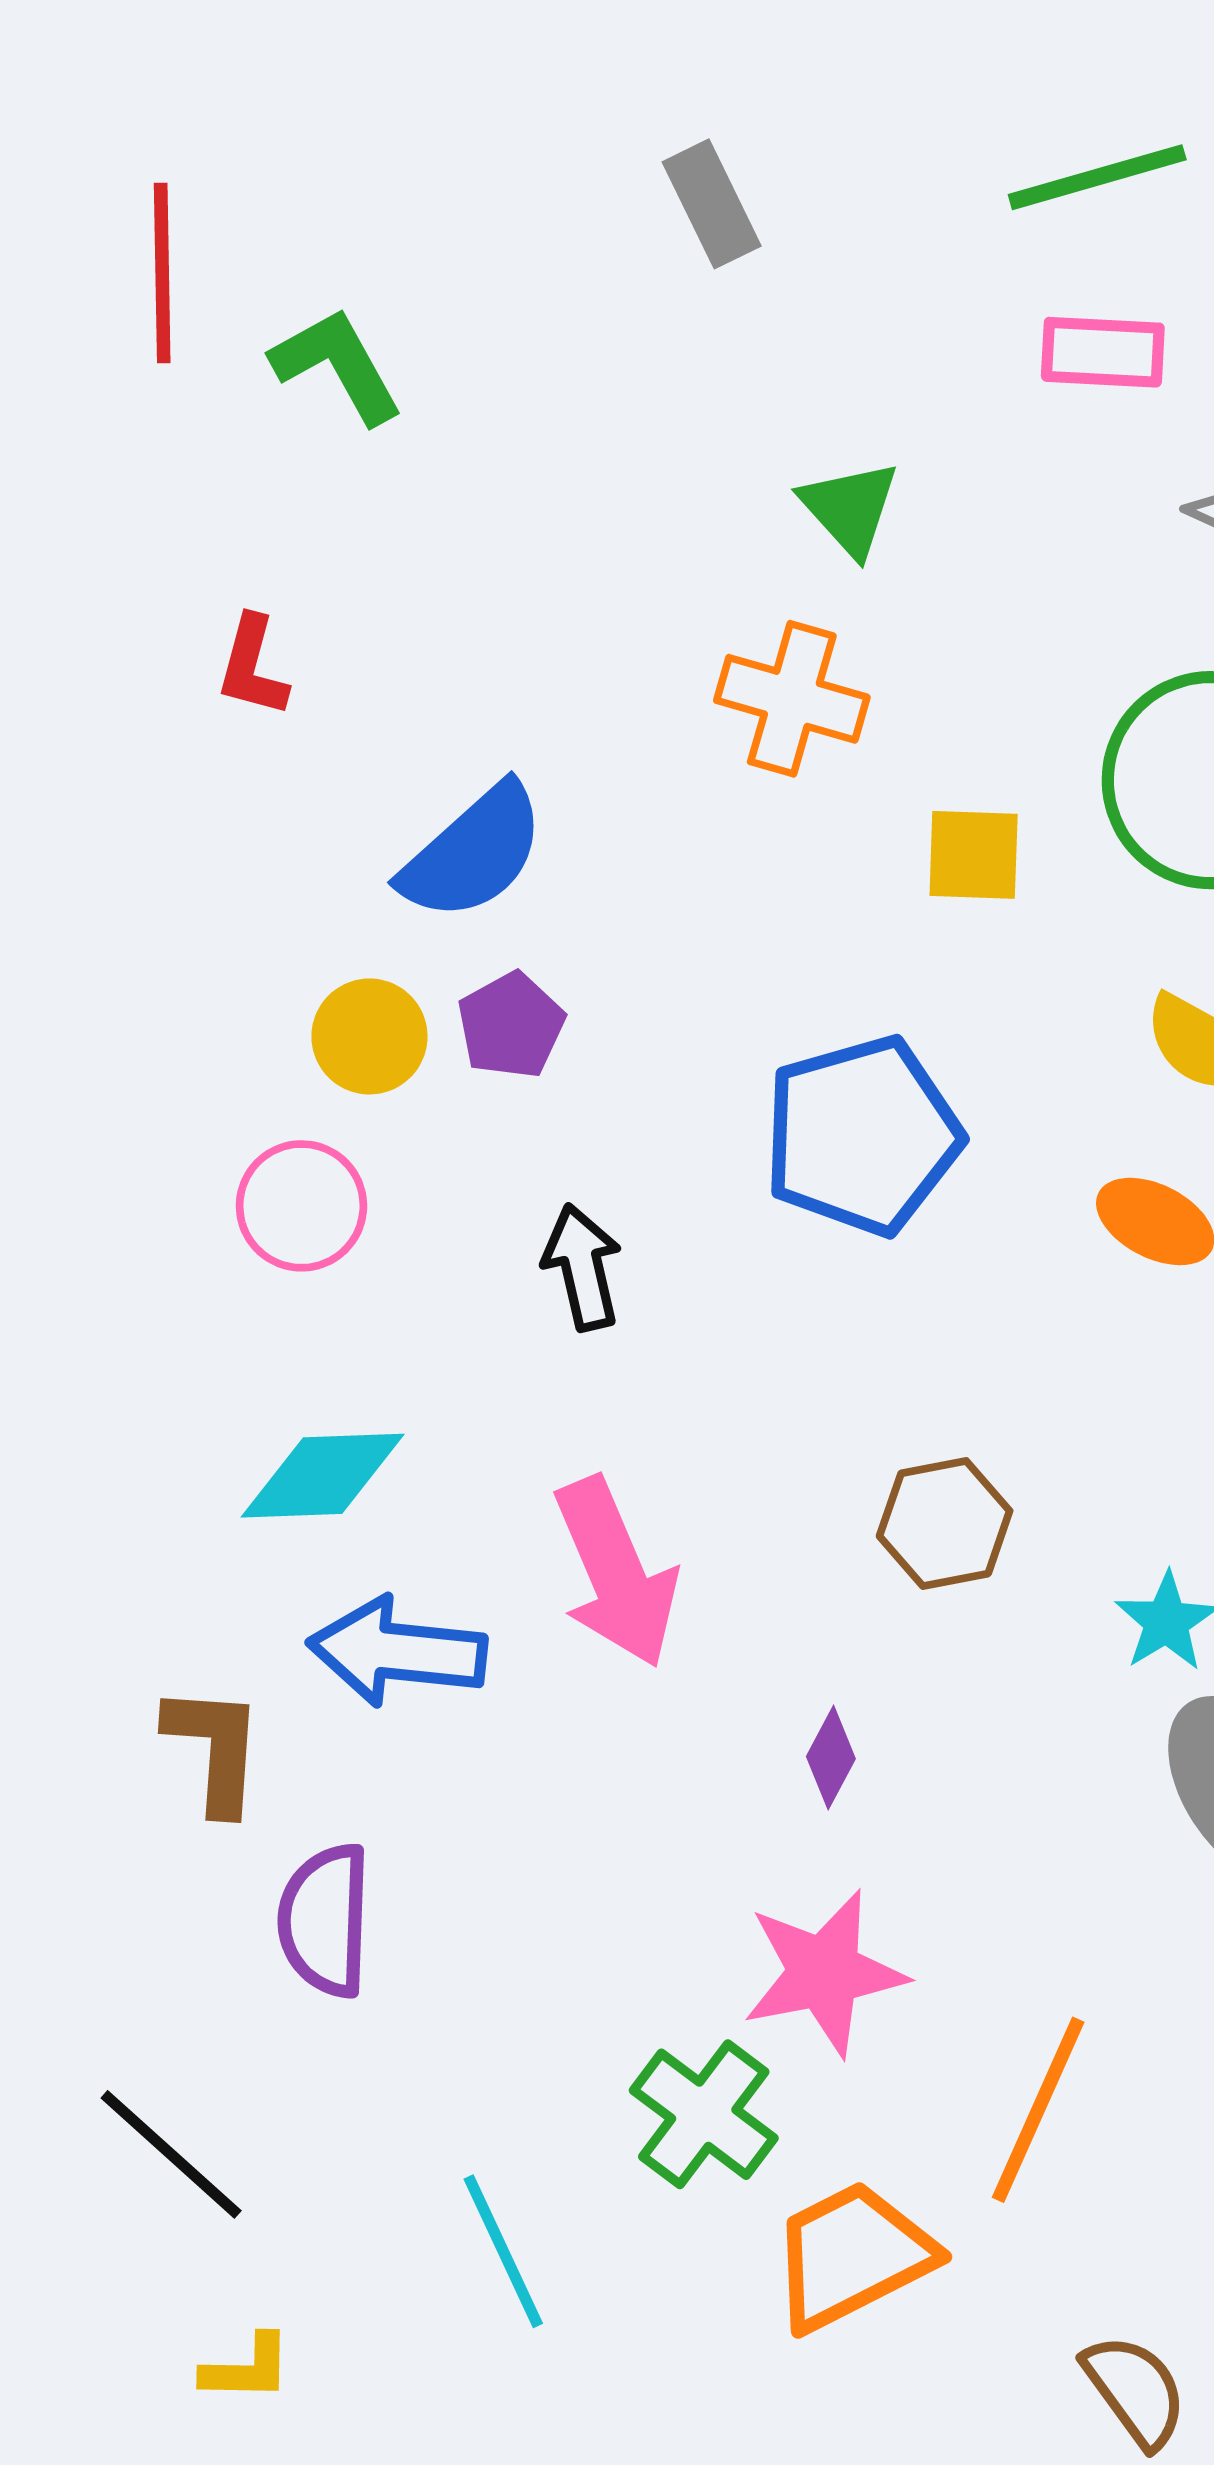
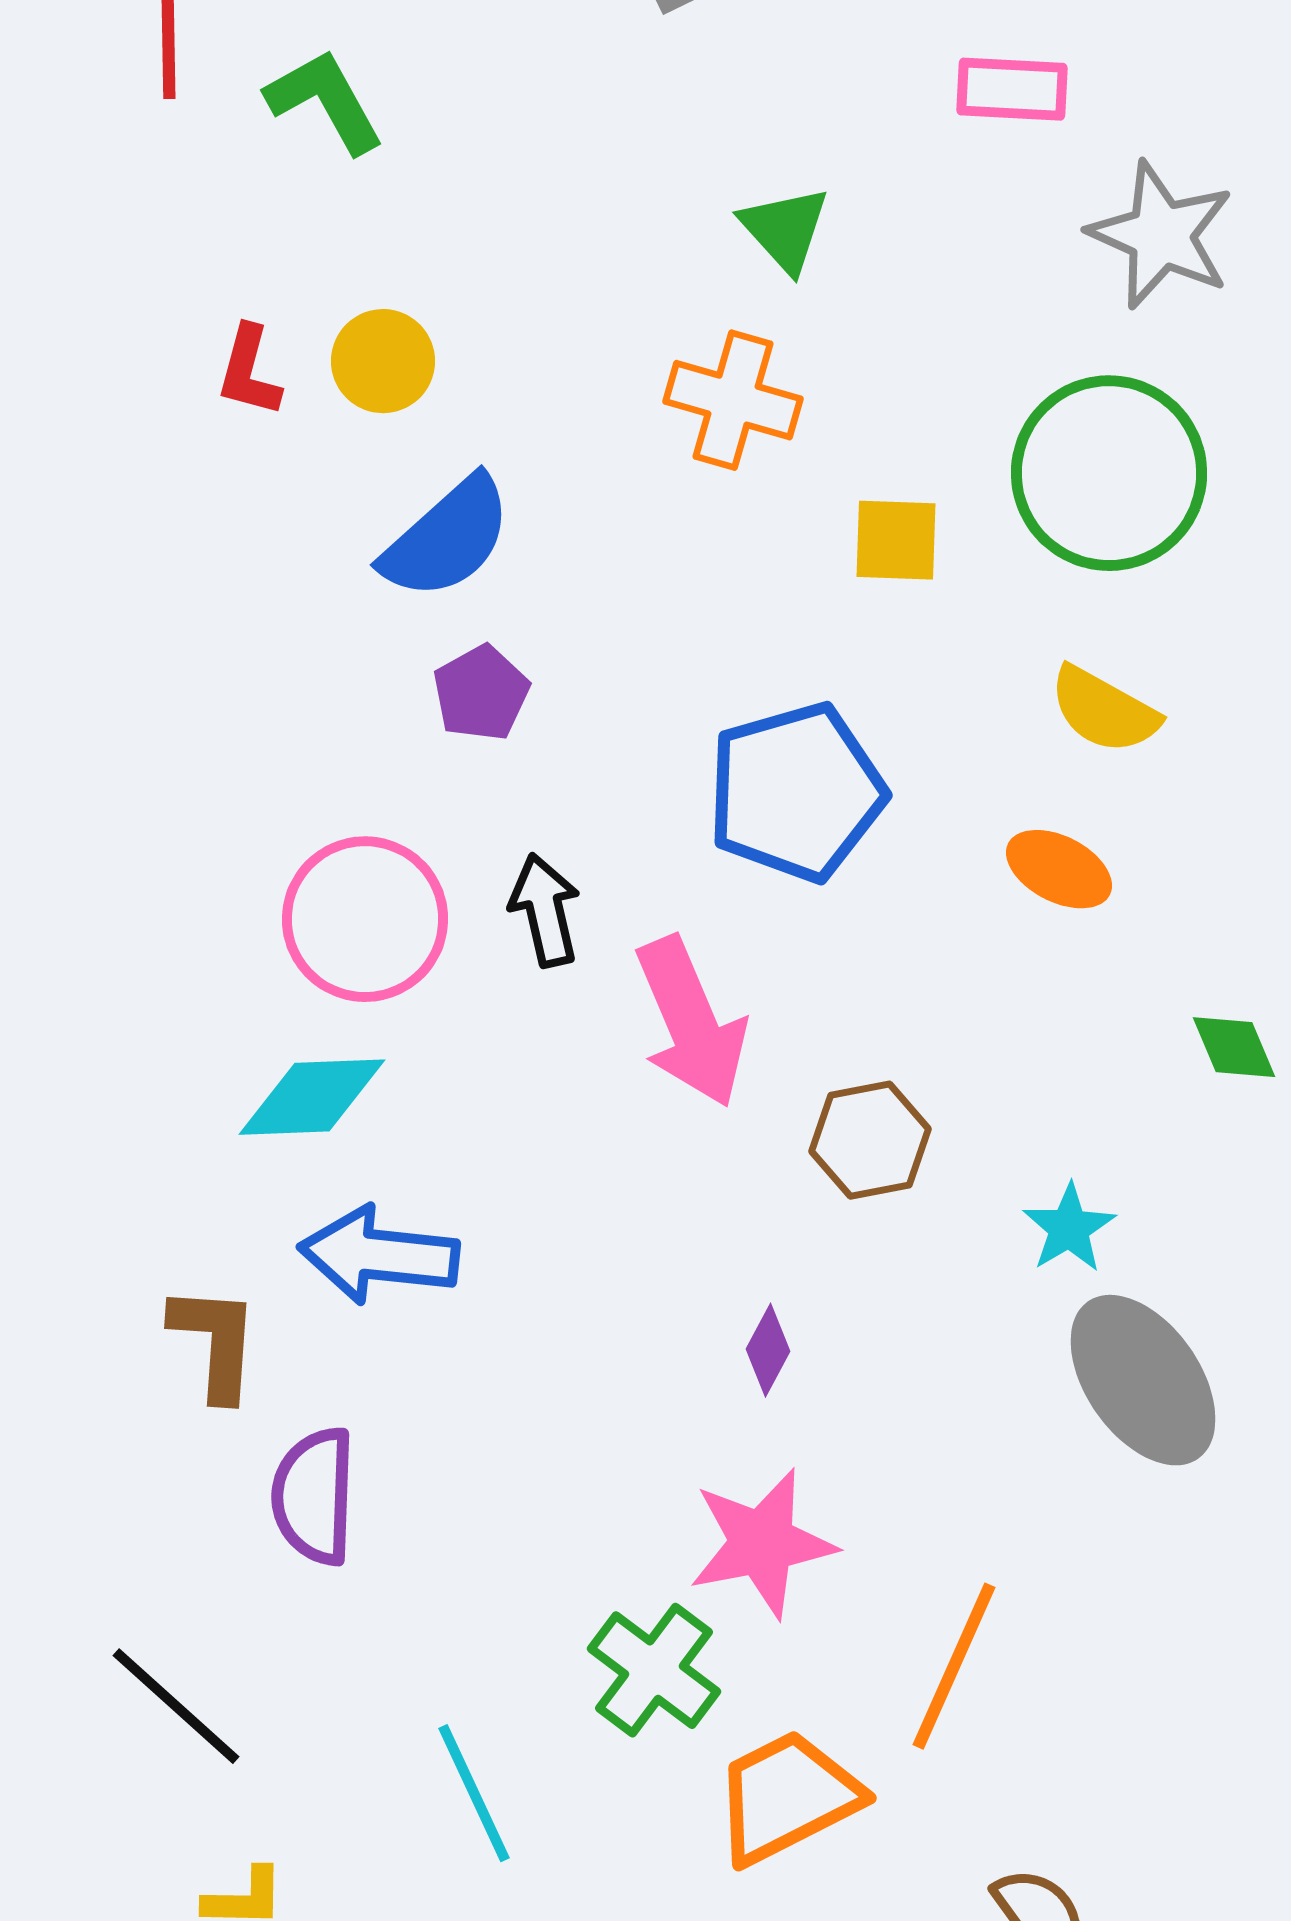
yellow circle: (369, 1036) -> (383, 361), moved
pink circle: (301, 1206) -> (365, 919), moved, size x1.4
pink arrow: (616, 1573) -> (691, 1022), moved

